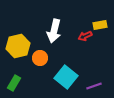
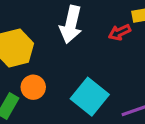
orange circle: (40, 58) -> (33, 87), moved

